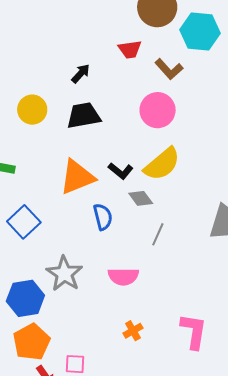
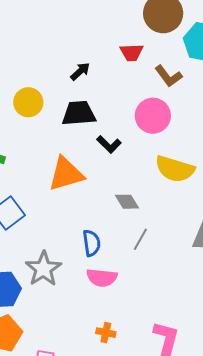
yellow semicircle: (162, 164) -> (175, 169), moved, turned 51
black L-shape: (121, 171) -> (109, 144), moved
blue semicircle: (103, 217) -> (91, 243), moved
orange cross: (133, 331) -> (106, 333), turned 36

